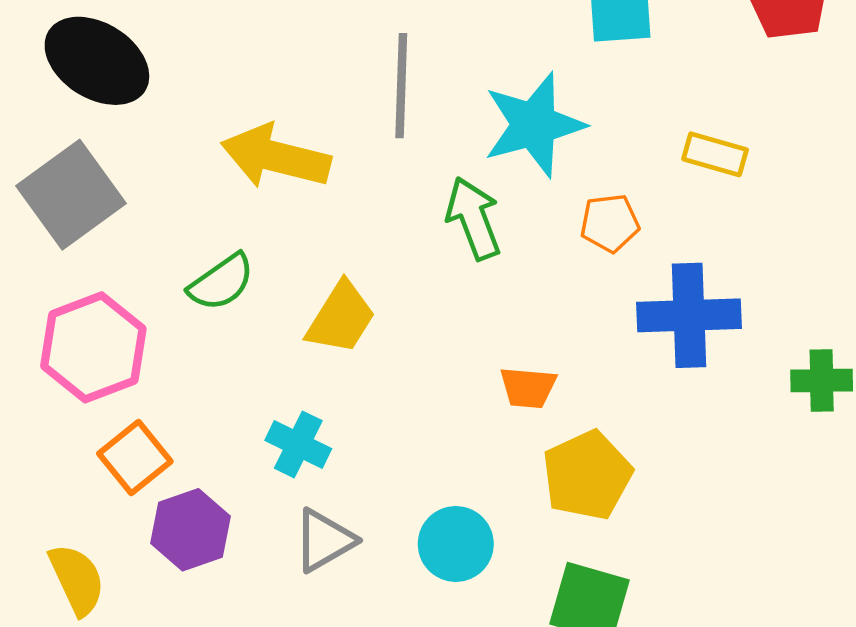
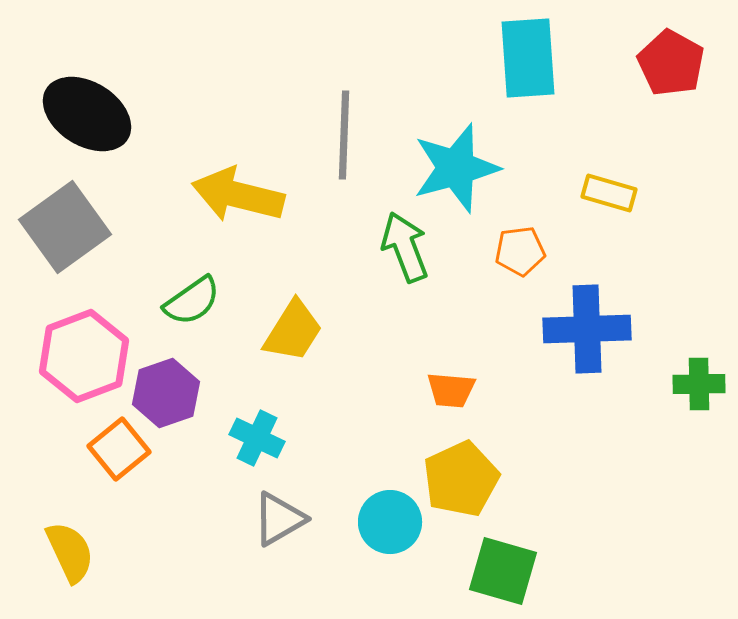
yellow pentagon: (587, 475) -> (461, 479), moved
purple hexagon: (190, 530) -> (166, 393), moved

